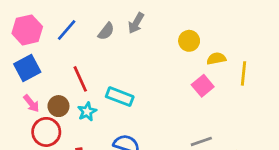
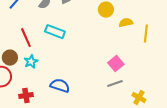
pink square: (203, 86) -> (116, 64), moved
cyan rectangle: (120, 97) -> (55, 32), moved

